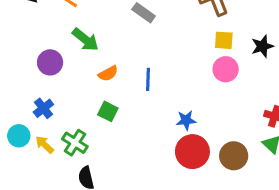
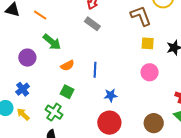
pink circle: (226, 69) -> (150, 72), moved
blue star: (186, 120) -> (111, 95), moved
green cross: (75, 143) -> (54, 112), moved
red circle: (192, 152) -> (109, 123), moved

